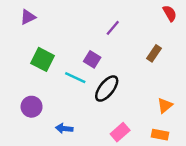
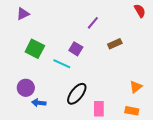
brown rectangle: (154, 53) -> (115, 44), moved, turned 32
black ellipse: (107, 88) -> (77, 94), moved
blue arrow: (64, 128) -> (39, 103), moved
pink rectangle: (120, 132) -> (99, 109), turned -49

